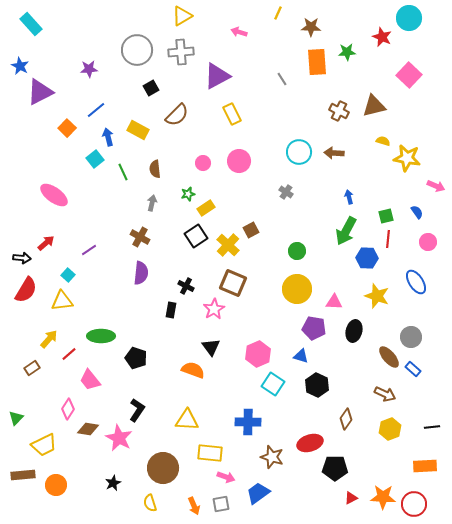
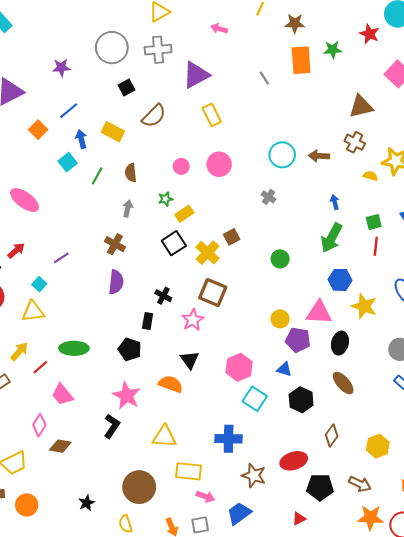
brown cross: (339, 111) -> (355, 142), moved
yellow semicircle: (383, 141) -> (370, 176), moved
green line: (123, 172) -> (97, 176), turned 54
blue hexagon: (367, 258) -> (340, 280), moved
yellow circle: (297, 289) -> (280, 319), moved, size x0.6
pink triangle: (334, 302) -> (319, 313), size x1.5
brown ellipse: (389, 357) -> (343, 383), moved
black pentagon: (136, 358) -> (130, 349), moved
brown arrow: (385, 394) -> (360, 484), moved
pink star: (119, 438) -> (127, 396), moved
red triangle: (351, 498) -> (299, 519), moved

